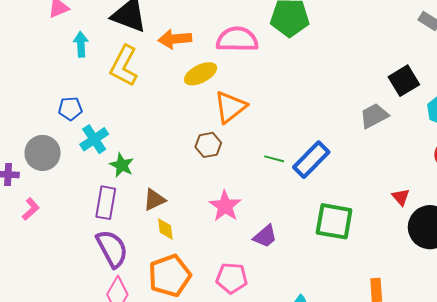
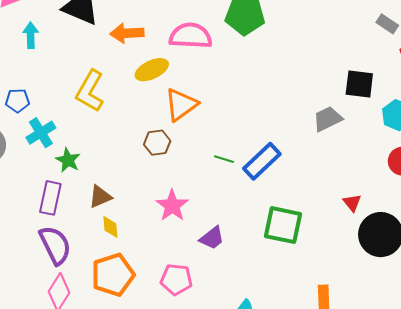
yellow L-shape: (124, 66) -> (90, 91), moved
black square: (404, 81) -> (359, 84), turned 36

